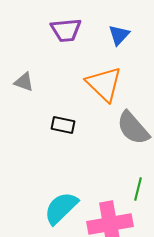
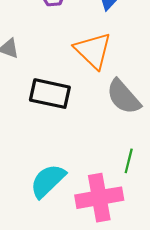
black rectangle: (63, 125) -> (50, 94), size x1.6

